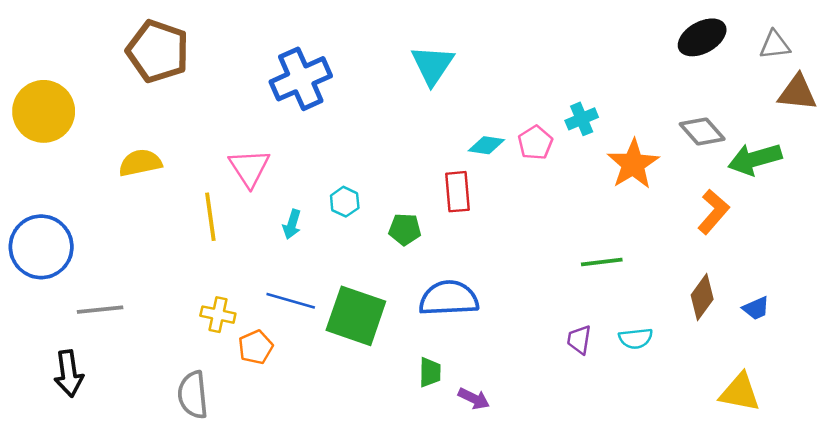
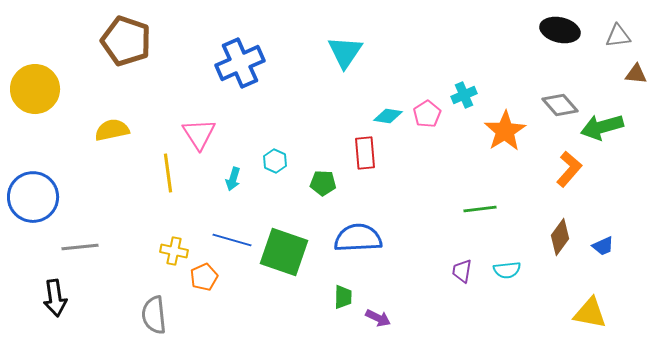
black ellipse: (702, 37) -> (560, 30), turned 42
brown triangle: (797, 93) -> (636, 74), size x0.7

